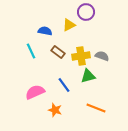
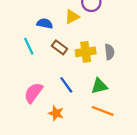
gray semicircle: (102, 56) -> (109, 52), turned 64
green triangle: (88, 76) -> (99, 86), moved
pink semicircle: (35, 92) -> (33, 93), turned -30

